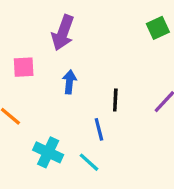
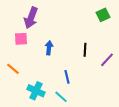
purple arrow: (63, 33) -> (31, 18), moved
black line: (115, 100) -> (85, 50), moved

